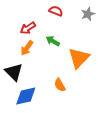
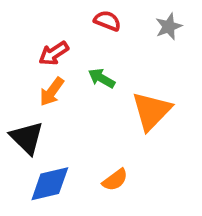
orange semicircle: (60, 85) -> (115, 180), moved, turned -96

